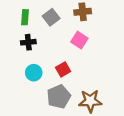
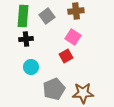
green rectangle: (25, 17) -> (23, 16), size x1.5
red square: (63, 69) -> (66, 56), moved

